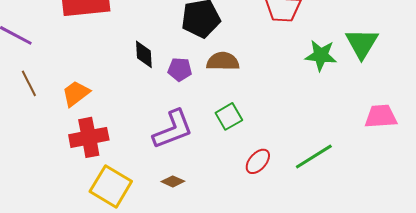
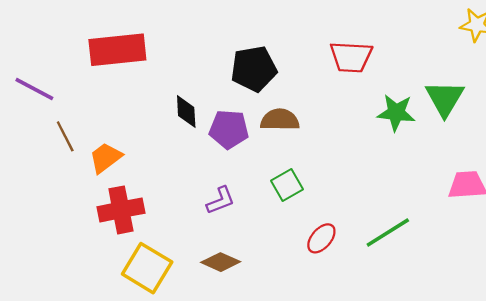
purple pentagon: (180, 69) -> (229, 129), size x1.4
brown line: (29, 83) -> (65, 136), moved
purple L-shape: (173, 129) -> (221, 200), size x0.6
brown diamond: (173, 181) -> (221, 262), size x1.4

